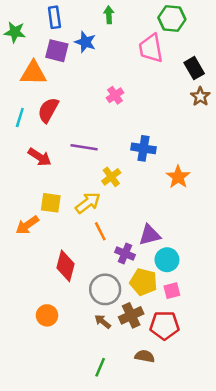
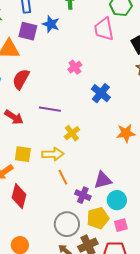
blue cross: (143, 148) -> (101, 93), moved, turned 30
orange star: (178, 177) -> (126, 133), turned 30
yellow arrow: (88, 203) -> (53, 154), turned 35
red diamond: (66, 266) -> (19, 196), moved
yellow pentagon: (143, 282) -> (98, 218), turned -30

